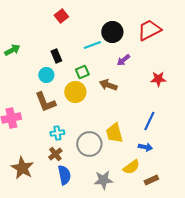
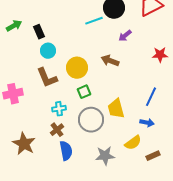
black rectangle: (56, 56) -> (39, 32), moved
green square: (82, 72) -> (84, 92), moved

